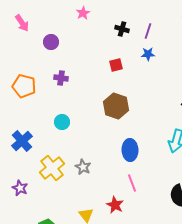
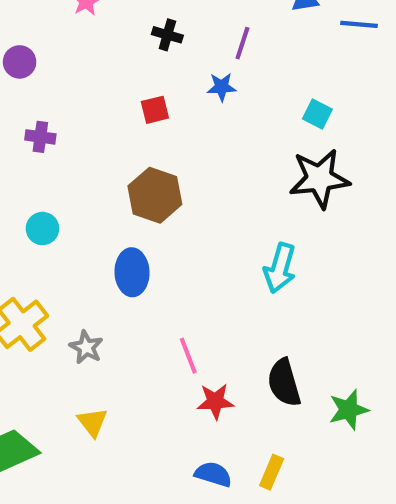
purple line: (148, 31) -> (242, 43), moved
blue ellipse: (130, 150) -> (132, 272), moved
gray star: (83, 167) -> (86, 347), moved
red star: (115, 205) -> (215, 401), moved, turned -30

